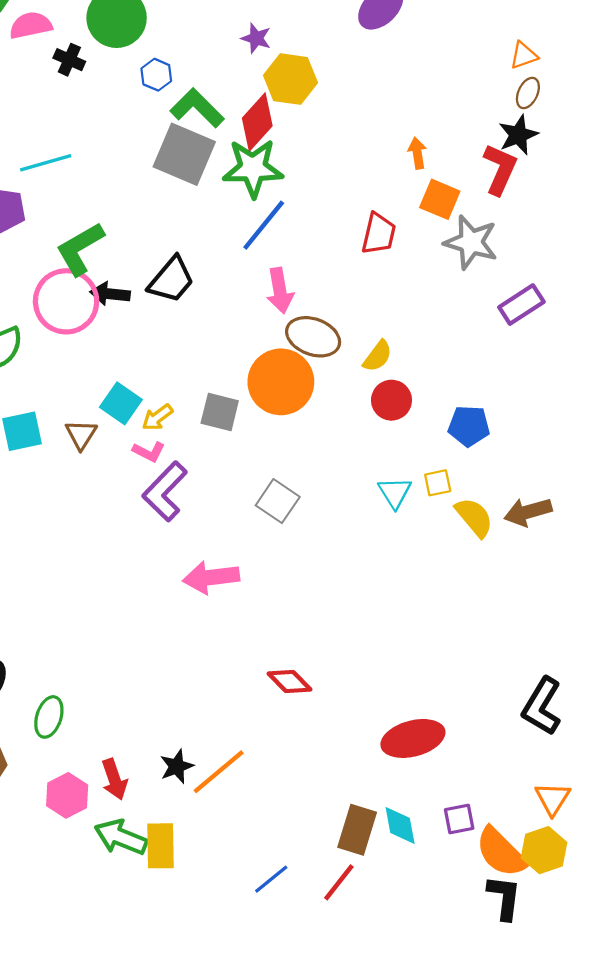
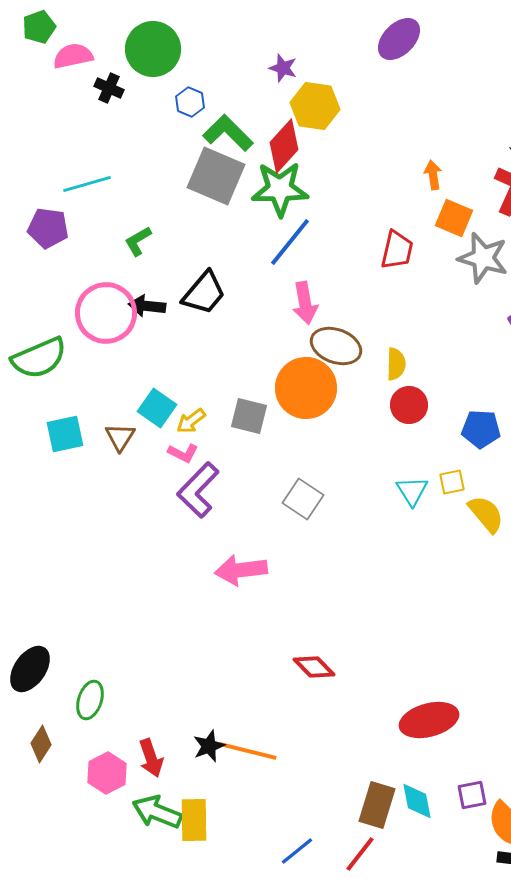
green L-shape: (80, 249) -> (138, 241), moved, size x0.6
yellow semicircle: (378, 356) -> (396, 364), turned -36
orange line: (219, 772) -> (248, 751), turned 54

